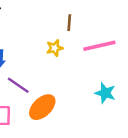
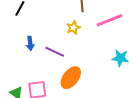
purple line: (18, 85) -> (55, 52), moved

